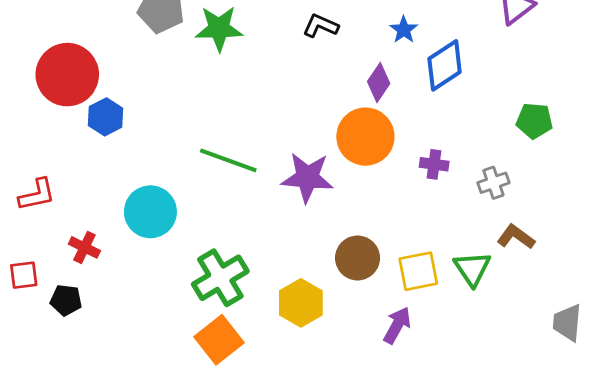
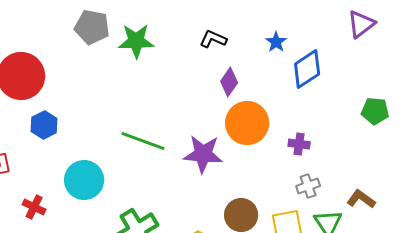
purple diamond: (379, 82) -> (229, 82), moved
blue hexagon: (106, 117) -> (44, 125), moved
gray cross: (493, 183) -> (308, 186), moved

